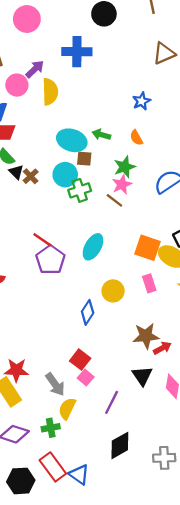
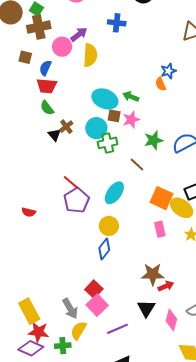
blue cross: (77, 52) -> (117, 23), size x0.7
orange semicircle: (136, 138) -> (161, 84), moved
green star: (125, 167) -> (154, 140), moved
black triangle: (16, 172) -> (54, 135), moved
pink star: (122, 184) -> (131, 120), moved
brown line: (114, 200) -> (137, 164), moved
yellow circle: (113, 291) -> (109, 226), moved
red star: (16, 370) -> (39, 332), moved
pink square: (86, 377) -> (97, 305), size x1.5
purple line: (112, 402) -> (117, 329), turned 35

